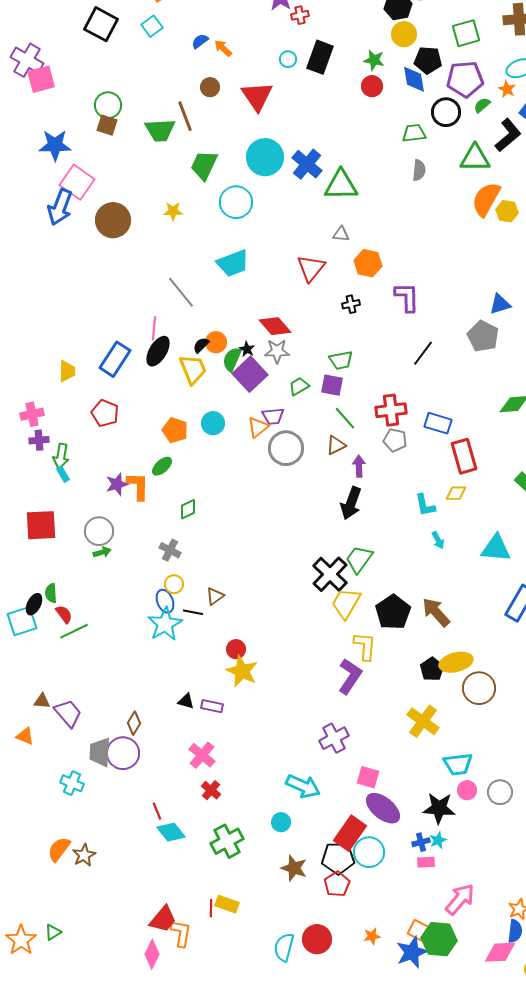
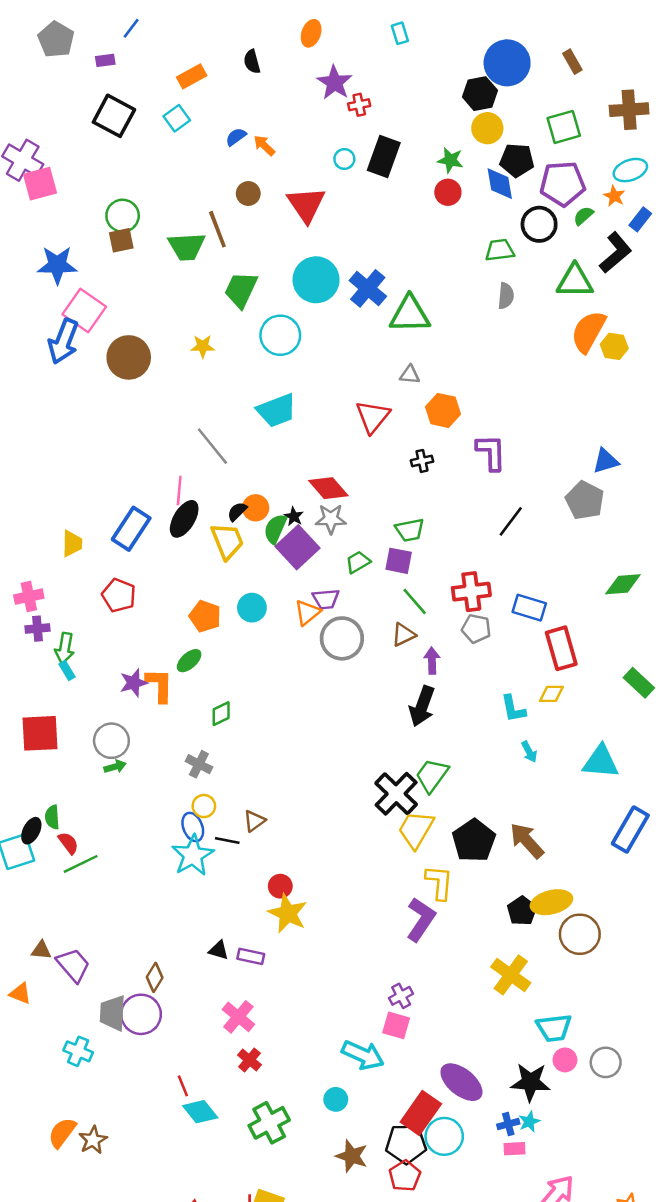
brown square: (107, 125) -> (121, 240), turned -30
purple cross: (334, 738) -> (401, 996), size x0.7
pink square: (368, 777) -> (396, 1025), moved

